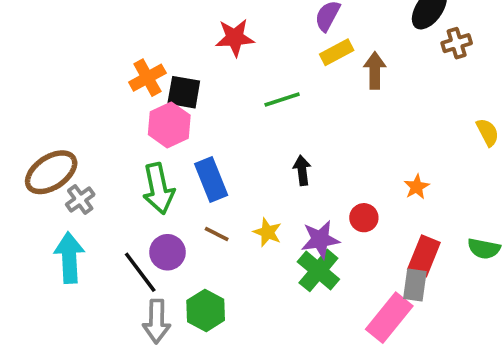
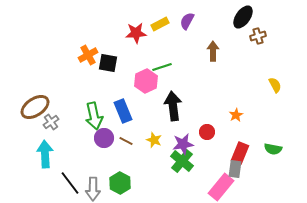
yellow rectangle: (337, 52) -> (160, 24), moved
pink hexagon: (169, 125) -> (146, 81), moved
black arrow: (302, 170) -> (173, 106), size x1.8
purple circle: (167, 252) -> (104, 138), moved
black line: (140, 272) -> (70, 183), moved

